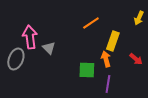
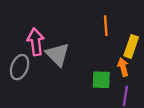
orange line: (91, 23) -> (106, 26), turned -60
gray triangle: (49, 48) -> (58, 54), size x1.6

